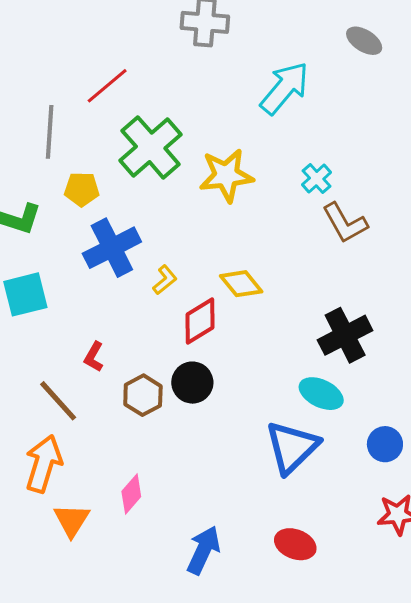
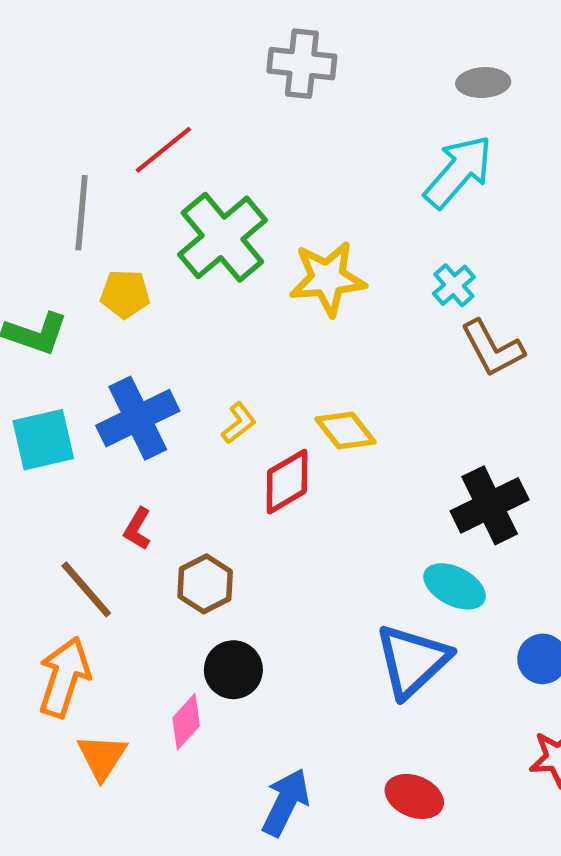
gray ellipse: (364, 41) -> (483, 83), moved, turned -36
cyan arrow: (285, 88) -> (458, 172), moved
blue cross: (112, 248) -> (138, 418), moved
black circle: (192, 383) -> (233, 670), moved

